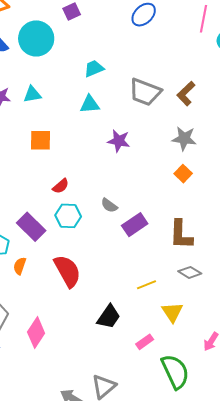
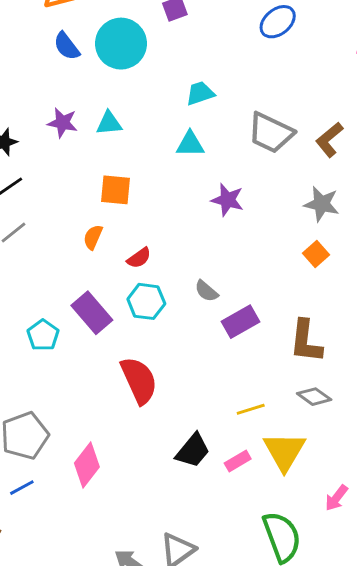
orange semicircle: (20, 266) -> (93, 237), moved
yellow triangle: (172, 312) -> (284, 451), size x1.4
pink rectangle: (145, 342) -> (238, 461), moved

